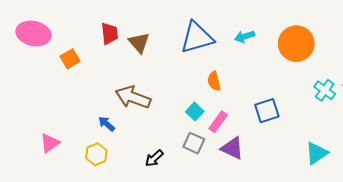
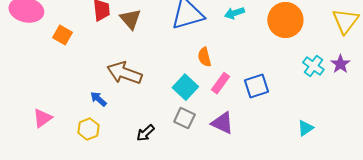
orange square: (70, 59) -> (62, 35), turned -30
cyan square: (195, 112) -> (185, 87), size x1.4
pink rectangle: (218, 122) -> (220, 83), moved
cyan triangle: (317, 153) -> (305, 128), size x0.7

